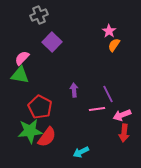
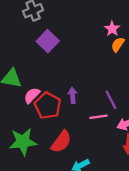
pink semicircle: (22, 58) -> (32, 95), moved
red pentagon: (40, 107) -> (48, 106), moved
red semicircle: (47, 137) -> (61, 142), moved

